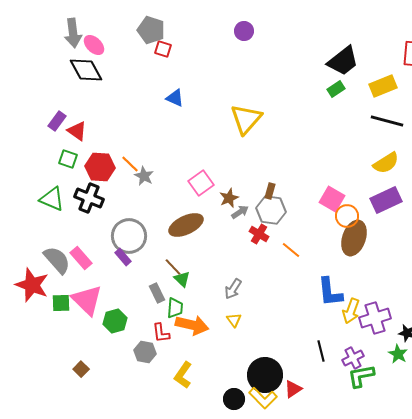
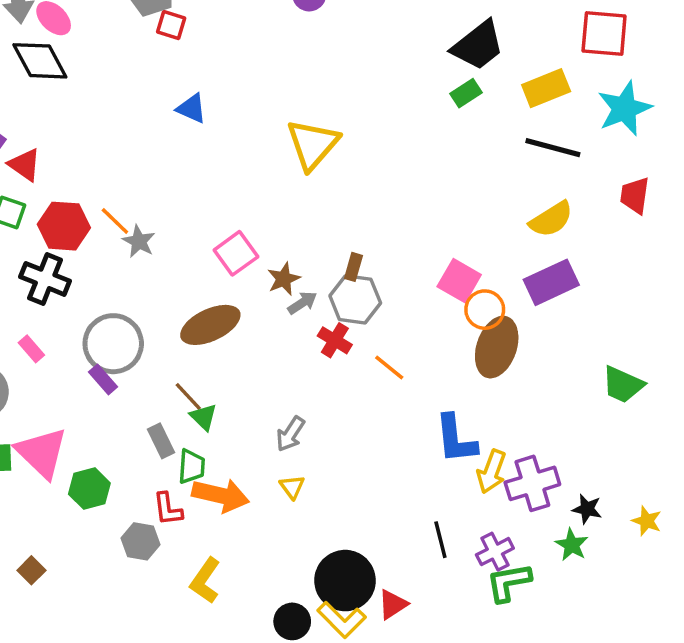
pink rectangle: (81, 258) -> (31, 349), moved, size x0.7

